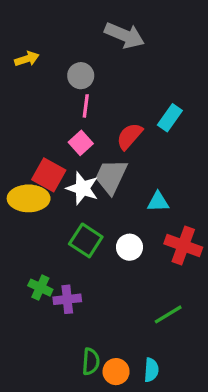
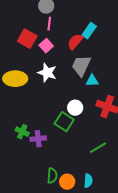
cyan rectangle: (170, 118) -> (89, 31), moved
red square: (49, 175) -> (27, 39), moved
gray trapezoid: (111, 177) -> (81, 66), moved
green square: (86, 240) -> (64, 122), moved

